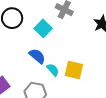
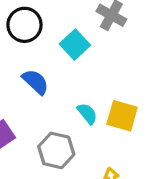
blue semicircle: (37, 56) -> (35, 82), moved

